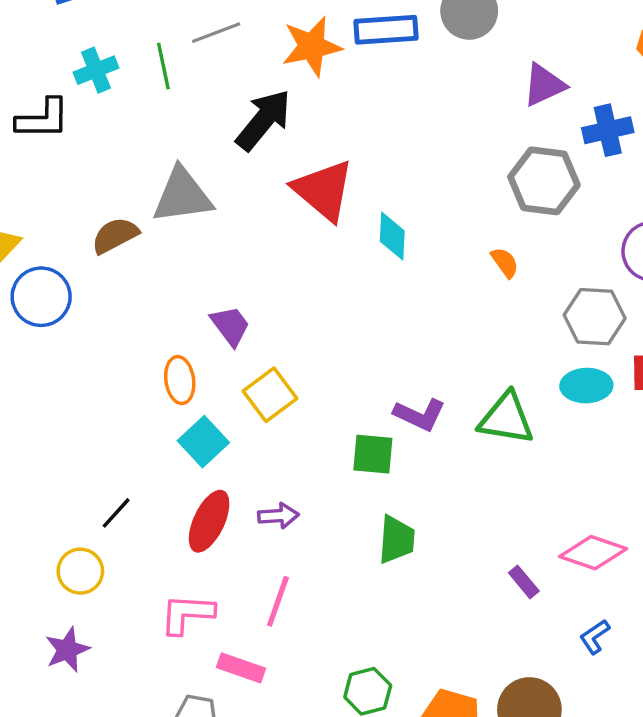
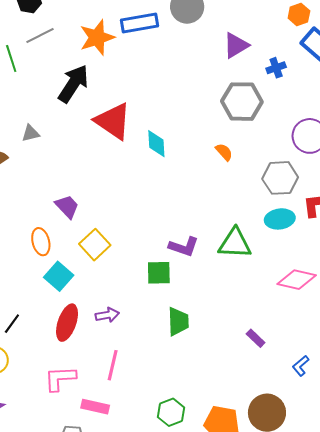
blue cross: (608, 130) -> (276, 68), size x0.7
gray triangle: (182, 196) -> (31, 133), size x0.5
pink diamond: (593, 553) -> (297, 280), moved

